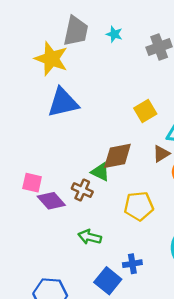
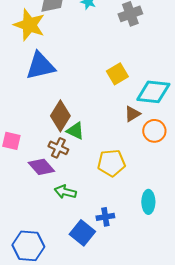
brown diamond: (117, 156) -> (60, 116), moved, turned -48
purple diamond: (51, 201) -> (41, 167), moved

